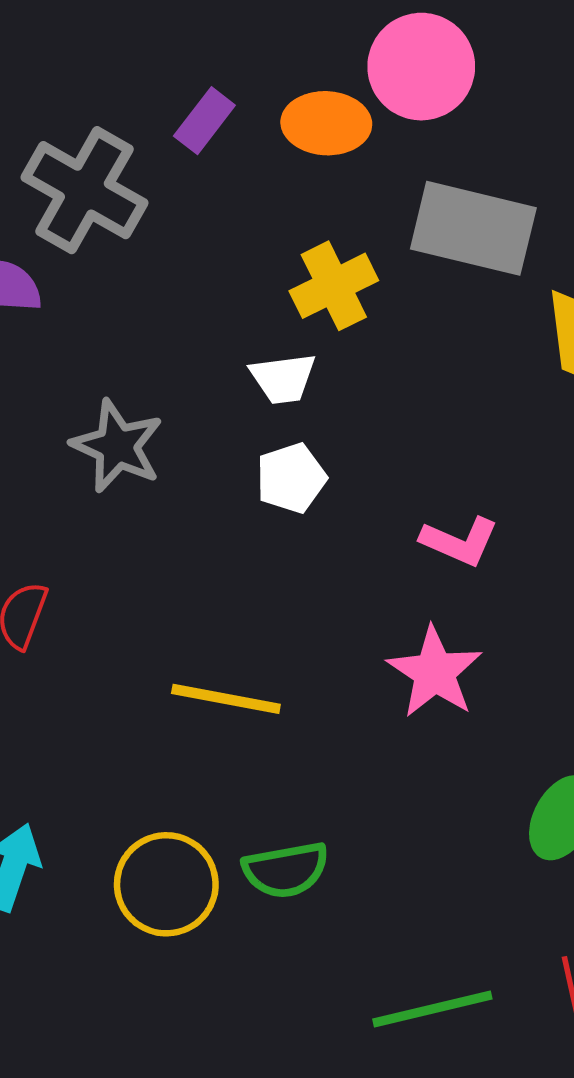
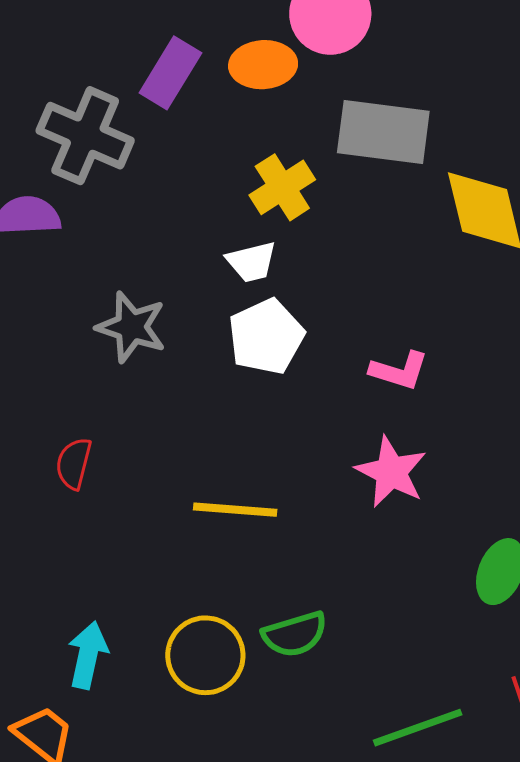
purple rectangle: (204, 121) -> (170, 73), size x1.4
white pentagon: (291, 478) -> (266, 337), size x1.4

